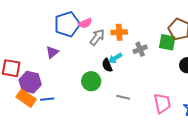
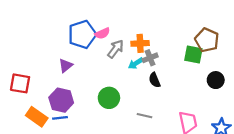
gray cross: (140, 49) -> (150, 58), moved
cyan arrow: (115, 58) -> (136, 63), moved
black semicircle: (107, 65) -> (155, 80), moved
purple hexagon: (30, 82) -> (61, 100), moved

